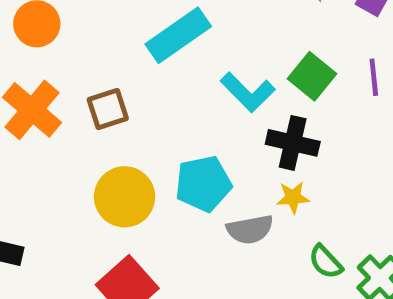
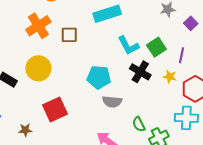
yellow circle: (125, 197) -> (38, 68), moved
yellow star: (293, 197) -> (170, 77), moved

